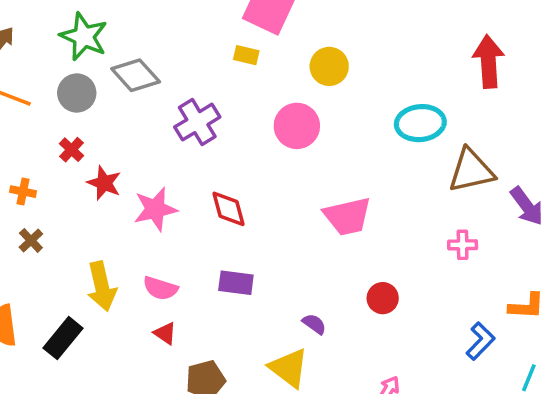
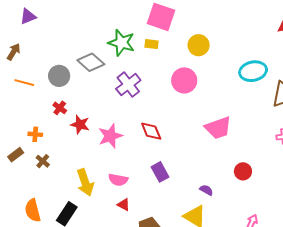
green star: (84, 37) -> (121, 43), moved
purple rectangle: (236, 283) -> (160, 172), turned 60

